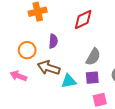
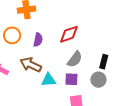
red diamond: (83, 19) -> (69, 34), moved
orange circle: (27, 50) -> (12, 35), moved

